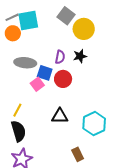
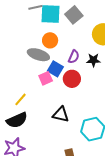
gray square: (66, 16) -> (74, 15), moved
orange circle: (13, 33) -> (50, 40), moved
black semicircle: (18, 131) -> (17, 120), turned 70

